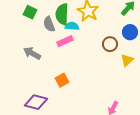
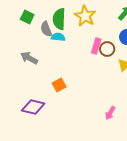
cyan semicircle: (72, 26) -> (58, 37), moved
pink rectangle: (65, 41) -> (96, 46), moved, turned -49

